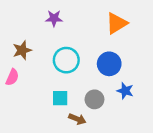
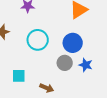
cyan square: (60, 98) -> (19, 76), moved
gray circle: (94, 99) -> (65, 63), moved

